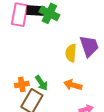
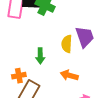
green arrow: (41, 83) -> (40, 56), moved, turned 35

